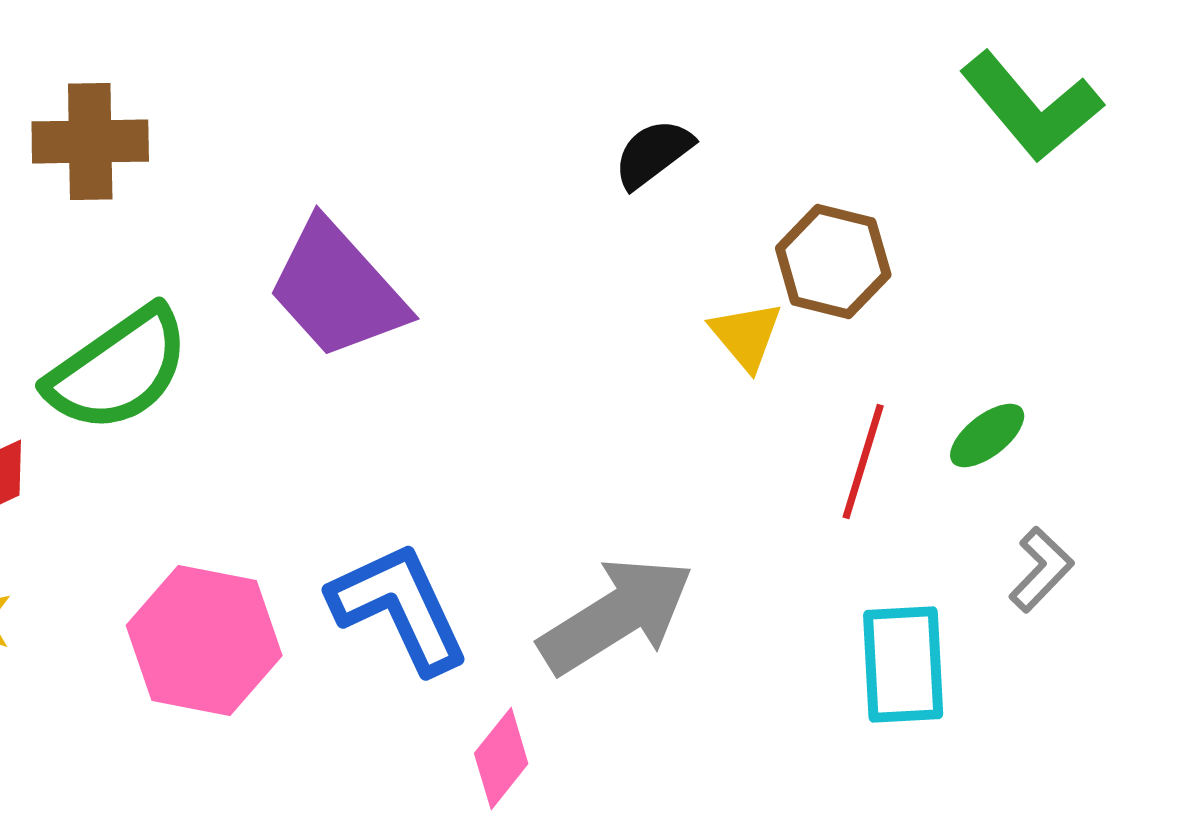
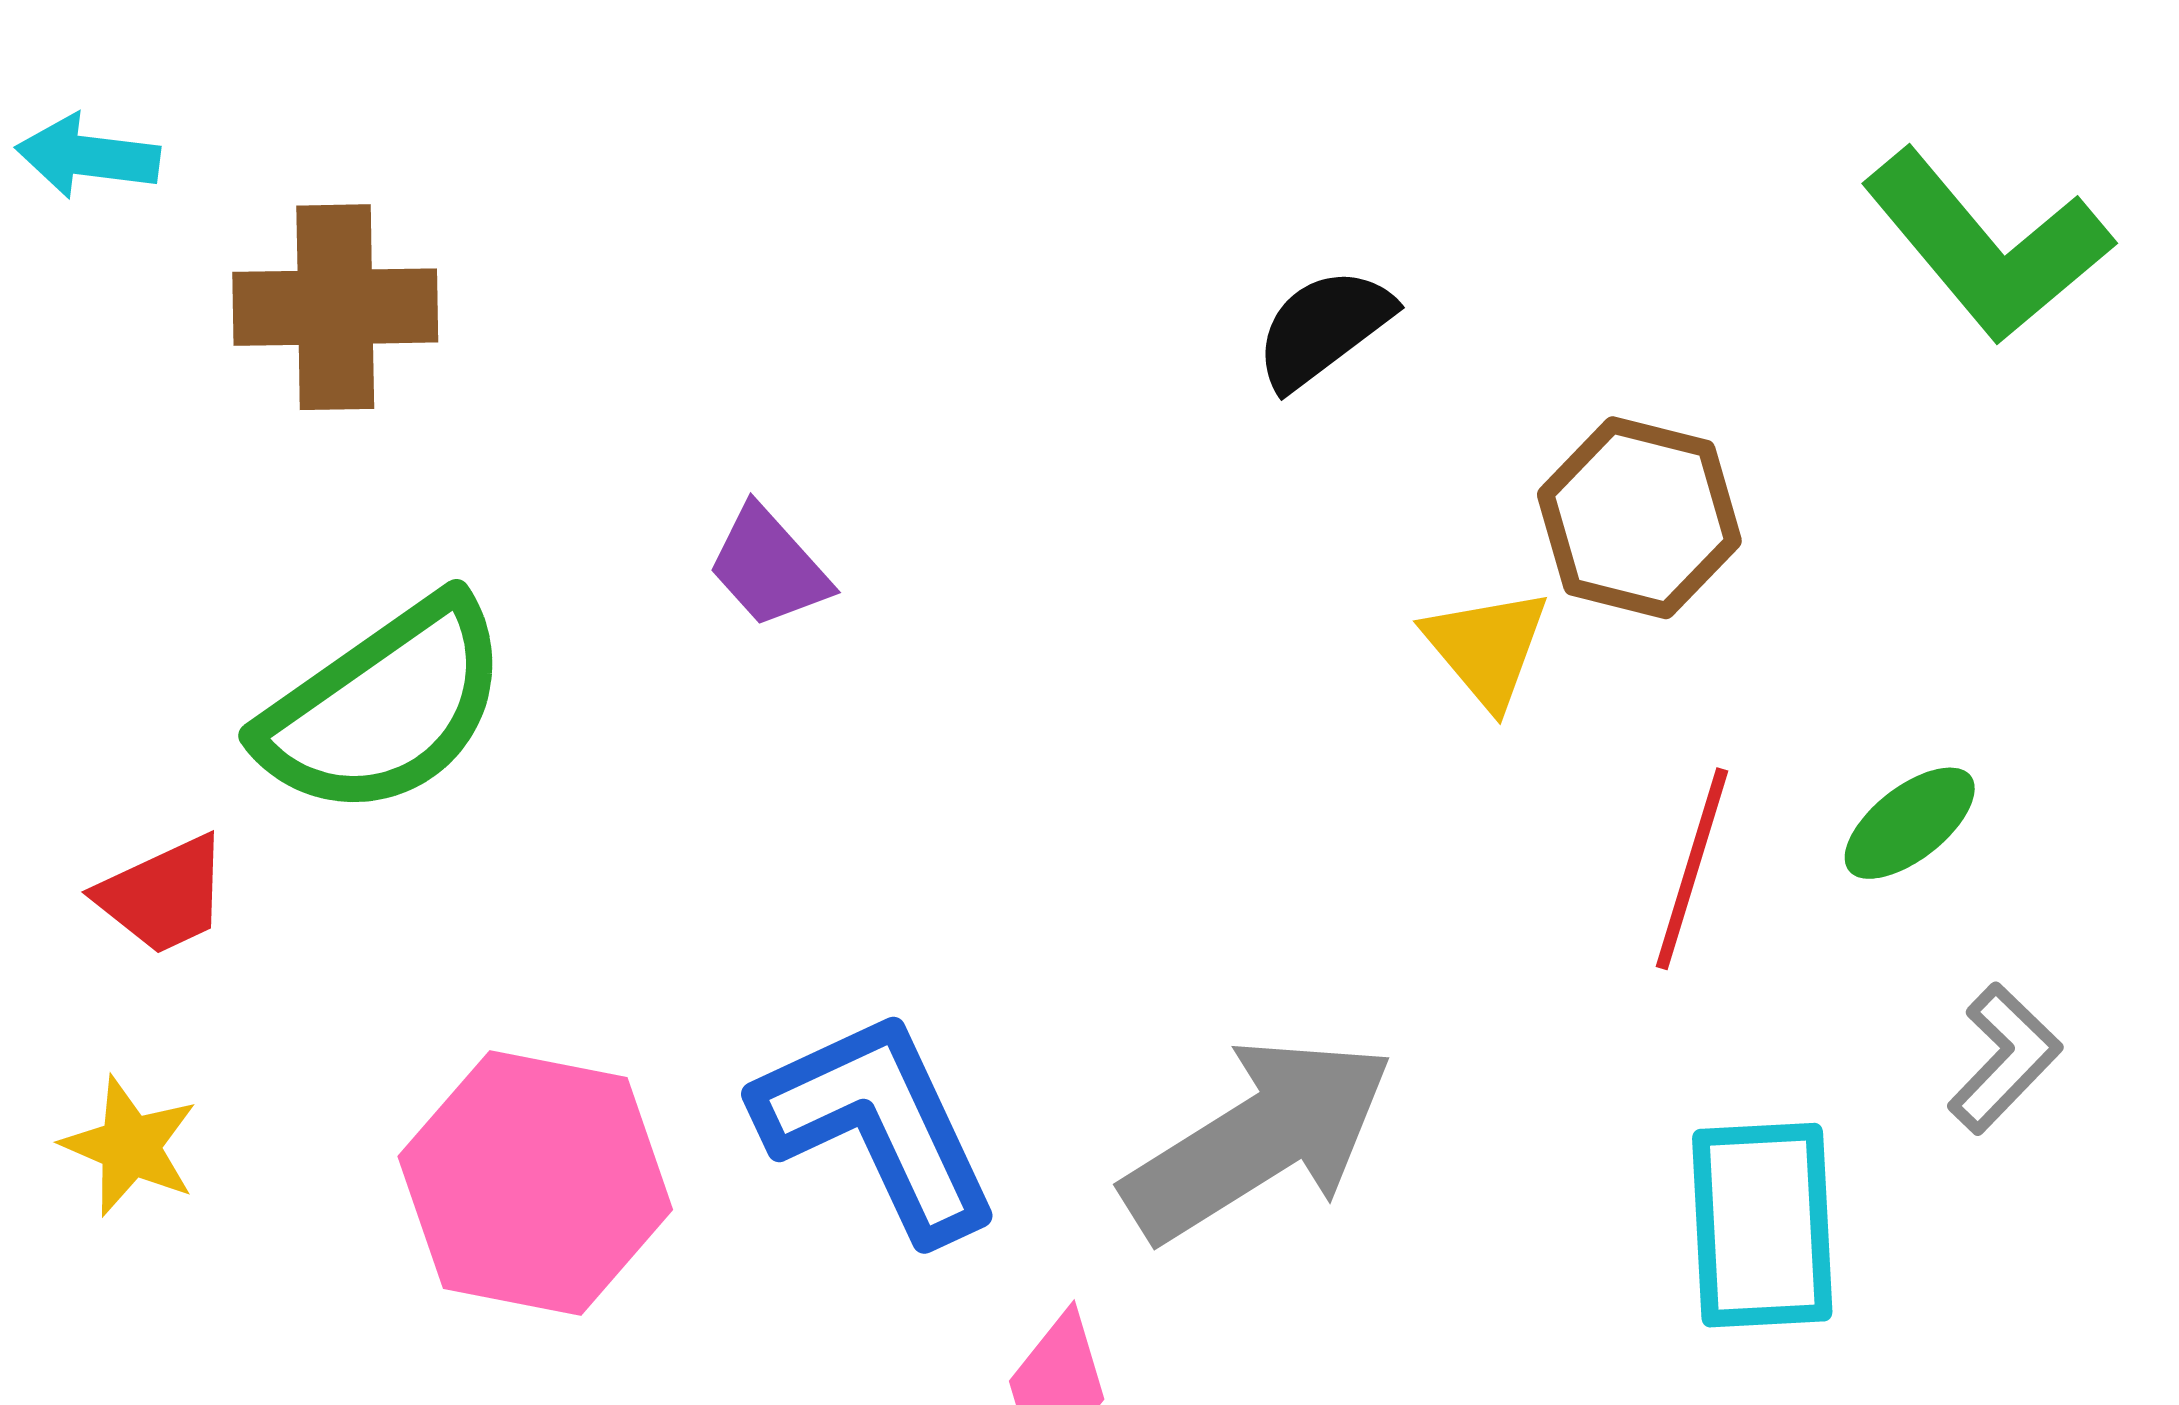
purple trapezoid: (337, 290) -> (769, 567), size x0.5

